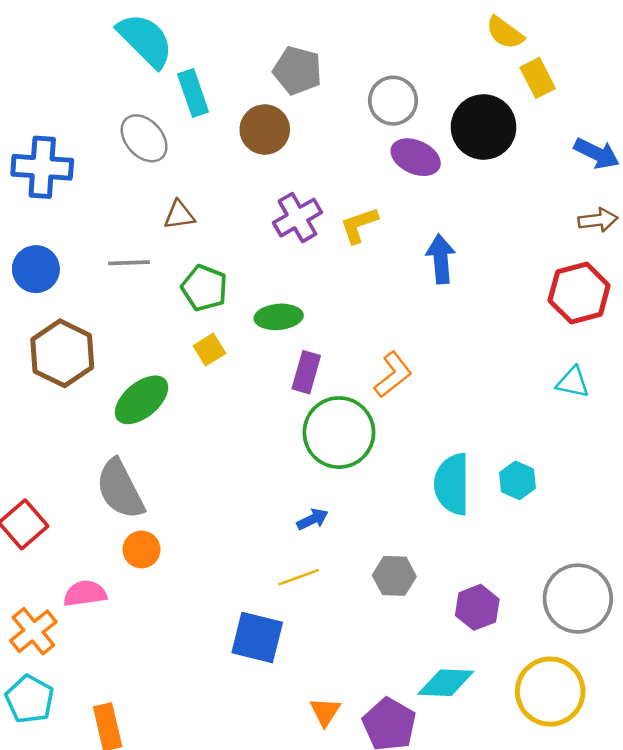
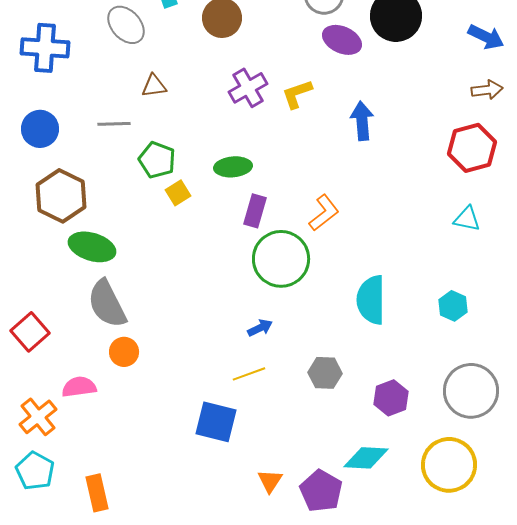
green pentagon: (204, 288) -> (157, 160), moved
green ellipse: (142, 400) -> (92, 247), moved, turned 57
cyan hexagon: (517, 480) -> (453, 306), moved

